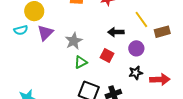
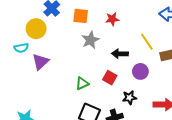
purple triangle: (45, 33) -> (40, 62), moved
gray star: (74, 41) -> (90, 40), moved
black star: (136, 73) -> (129, 98), moved

